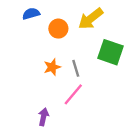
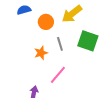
gray line: (76, 68) -> (60, 44), moved

